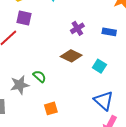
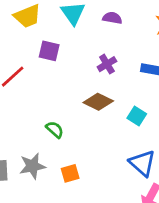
purple square: (24, 18) -> (49, 51), moved
gray star: (20, 85) -> (32, 166), moved

